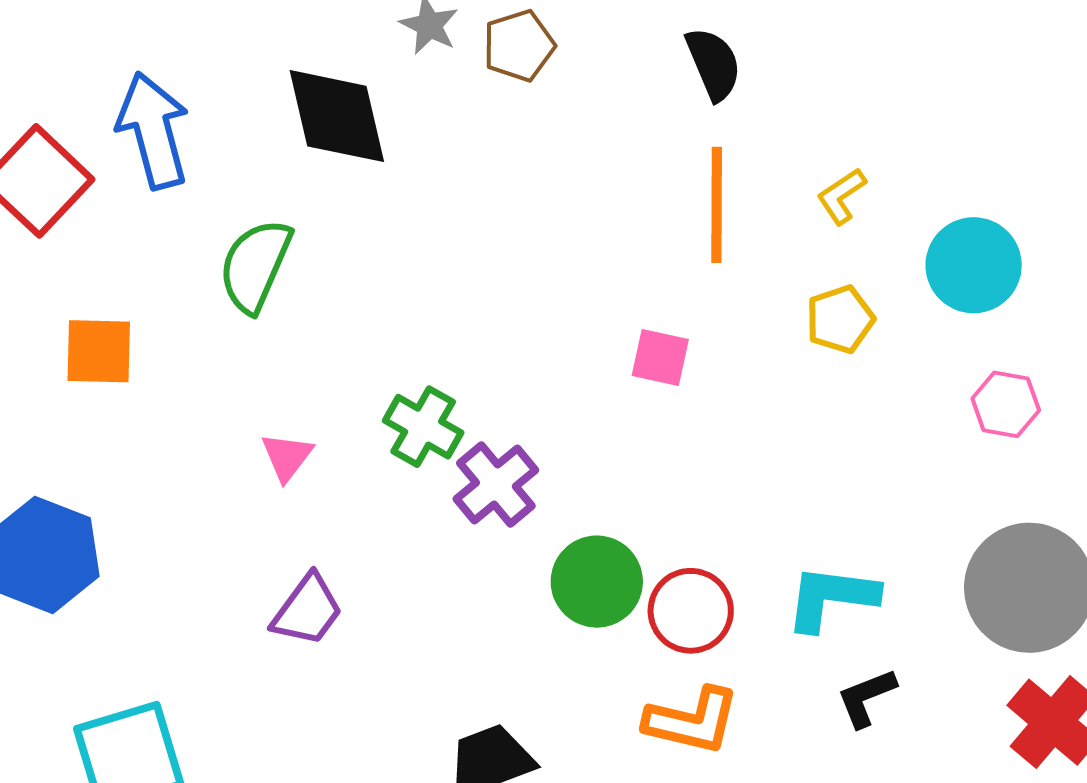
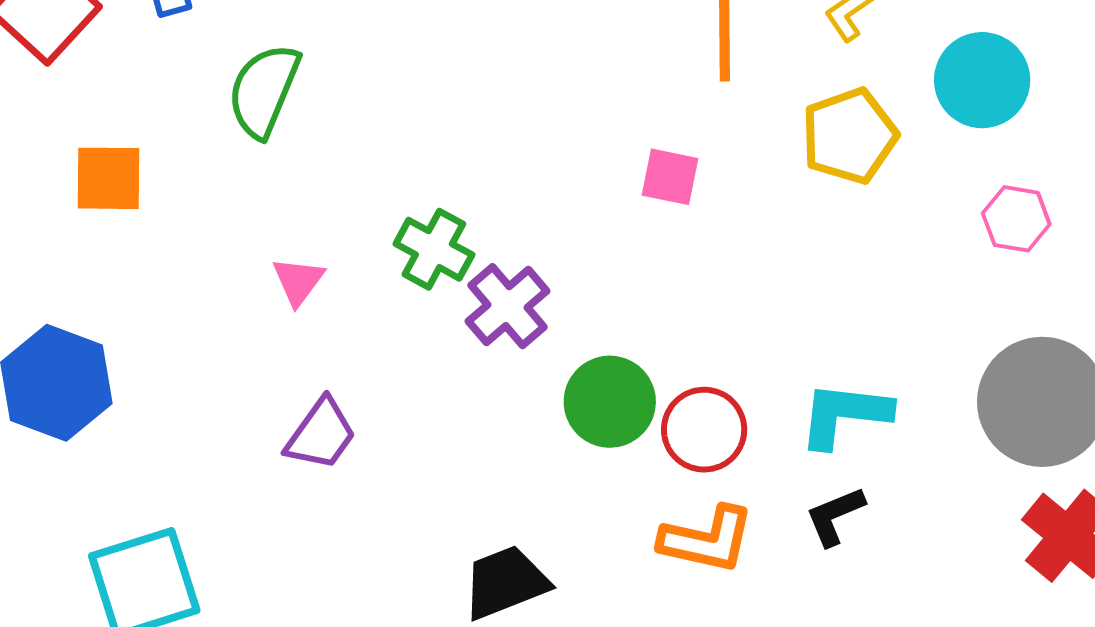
yellow pentagon: (840, 319) -> (849, 136), size x1.4
black L-shape: (866, 698) -> (835, 516), moved

